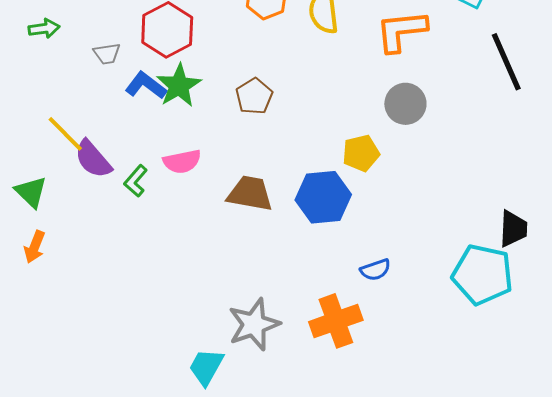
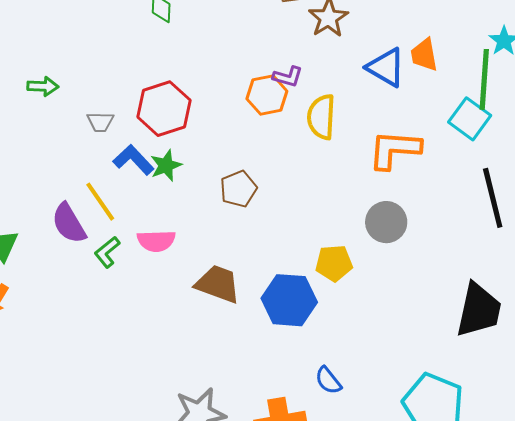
green star: (179, 86) -> (166, 165), size x0.7
yellow line: (65, 134) -> (100, 202), moved
black trapezoid: (513, 229) -> (479, 310), moved, size x1.5
blue semicircle: (375, 270) -> (328, 380), turned 60

